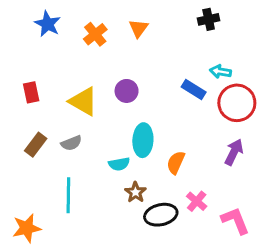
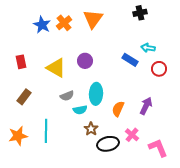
blue star: (48, 24) -> (42, 25), moved
orange triangle: (138, 28) -> (93, 19), size x1.5
red circle: (237, 103) -> (159, 69), size x0.6
gray semicircle: (71, 143) -> (67, 96), moved
purple arrow: (234, 152) -> (146, 106), moved
orange star: (27, 228) -> (18, 136), moved

